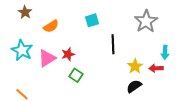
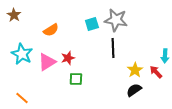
brown star: (25, 12) -> (14, 15), moved
gray star: (146, 21) -> (116, 20), moved, turned -30
red arrow: (156, 68) -> (156, 72), turned 48
green square: (76, 75) -> (76, 79), turned -32

